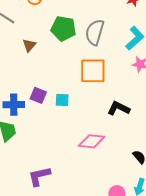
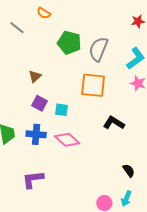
brown triangle: (29, 45) -> (35, 76), moved
blue cross: (14, 105) -> (36, 134), moved
pink diamond: (92, 141) -> (67, 140), moved, turned 30

